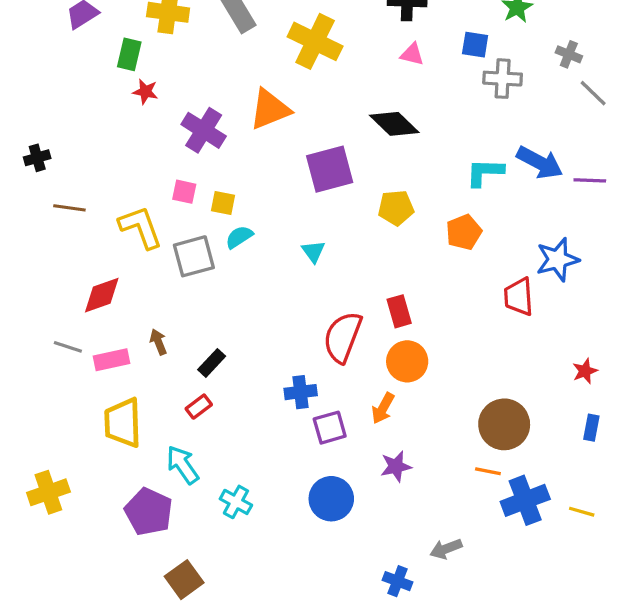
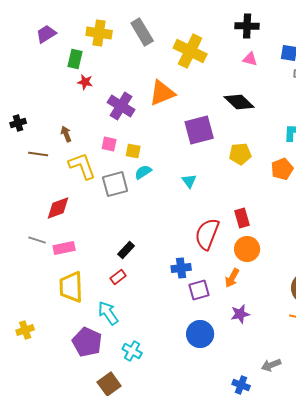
brown arrow: (158, 342) -> (66, 134), moved
yellow cross: (48, 492) -> (25, 330), size x0.7
cyan cross: (236, 502) -> (132, 351), moved

